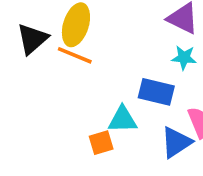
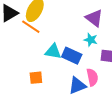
cyan triangle: (123, 120) -> (53, 51), moved

